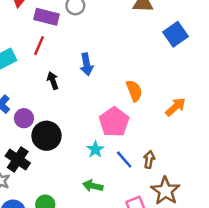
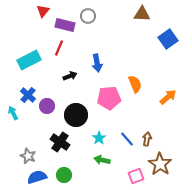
black arrow: (53, 81) -> (70, 76), turned 88
pink pentagon: (114, 122) -> (109, 98), moved, turned 30
black circle: (47, 136) -> (76, 115), moved
cyan star: (95, 150) -> (99, 138), moved
black cross: (18, 160) -> (60, 142), moved

